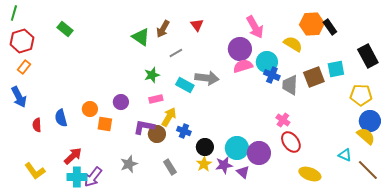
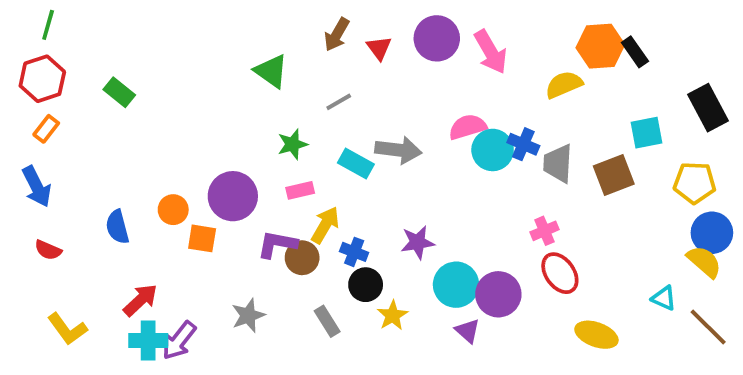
green line: (14, 13) -> (48, 25), moved
green rectangle: (65, 29) -> (119, 92), moved
brown arrow: (163, 29) -> (337, 35), moved
yellow semicircle: (293, 44) -> (564, 85), turned -54
purple circle: (240, 49) -> (437, 38), moved
cyan circle: (267, 62) -> (493, 150), moved
brown square: (314, 77) -> (614, 175), moved
purple circle: (121, 102) -> (233, 196), size x1.6
pink cross: (283, 120) -> (545, 231), turned 32
red semicircle: (37, 125) -> (48, 250), moved, turned -64
black circle: (205, 147) -> (366, 285), moved
purple star: (224, 165) -> (418, 242), moved

